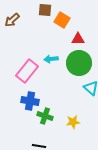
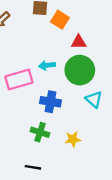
pink rectangle: (27, 71) -> (19, 79), turned 35
blue cross: (30, 101) -> (51, 102), moved

